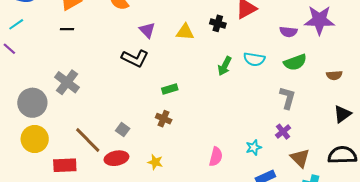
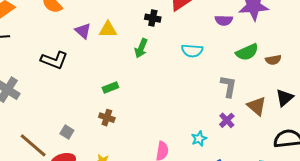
yellow triangle: (185, 32) -> (108, 30), moved
black L-shape: (135, 58) -> (54, 60), moved
green semicircle: (295, 62) -> (247, 52), moved
green arrow: (225, 66) -> (141, 48), moved
brown triangle: (300, 158) -> (257, 106), moved

